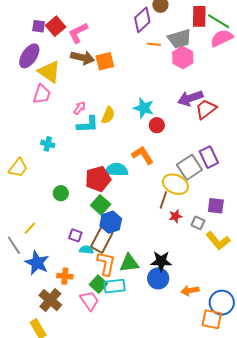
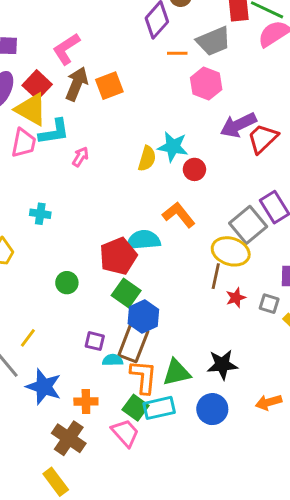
red square: (56, 26) -> (37, 85), moved
brown arrow: (83, 58) -> (77, 84), turned -75
pink hexagon: (183, 58) -> (206, 84), moved
yellow semicircle: (108, 115) -> (147, 158), moved
cyan L-shape: (88, 124) -> (54, 132), moved
blue circle: (158, 278) -> (212, 409), moved

